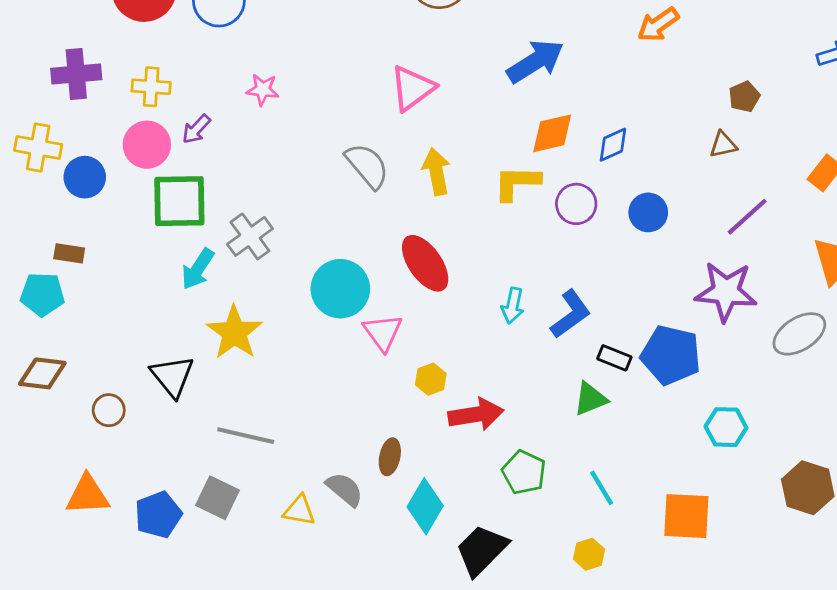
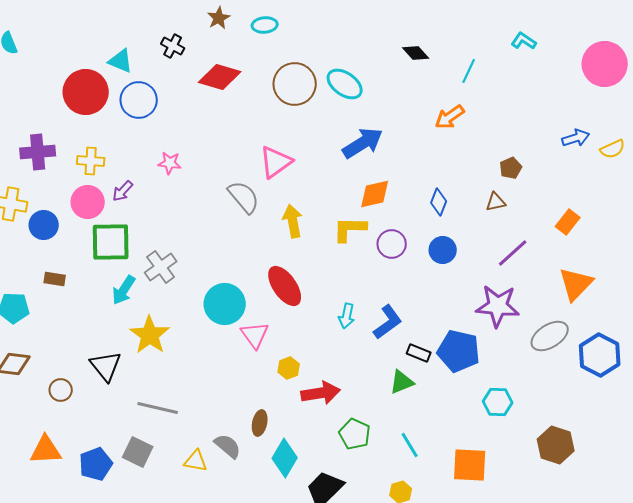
blue diamond: (613, 145) -> (439, 202), moved, turned -44
gray semicircle: (367, 166) -> (244, 197), moved
brown rectangle: (69, 253) -> (55, 279), moved

